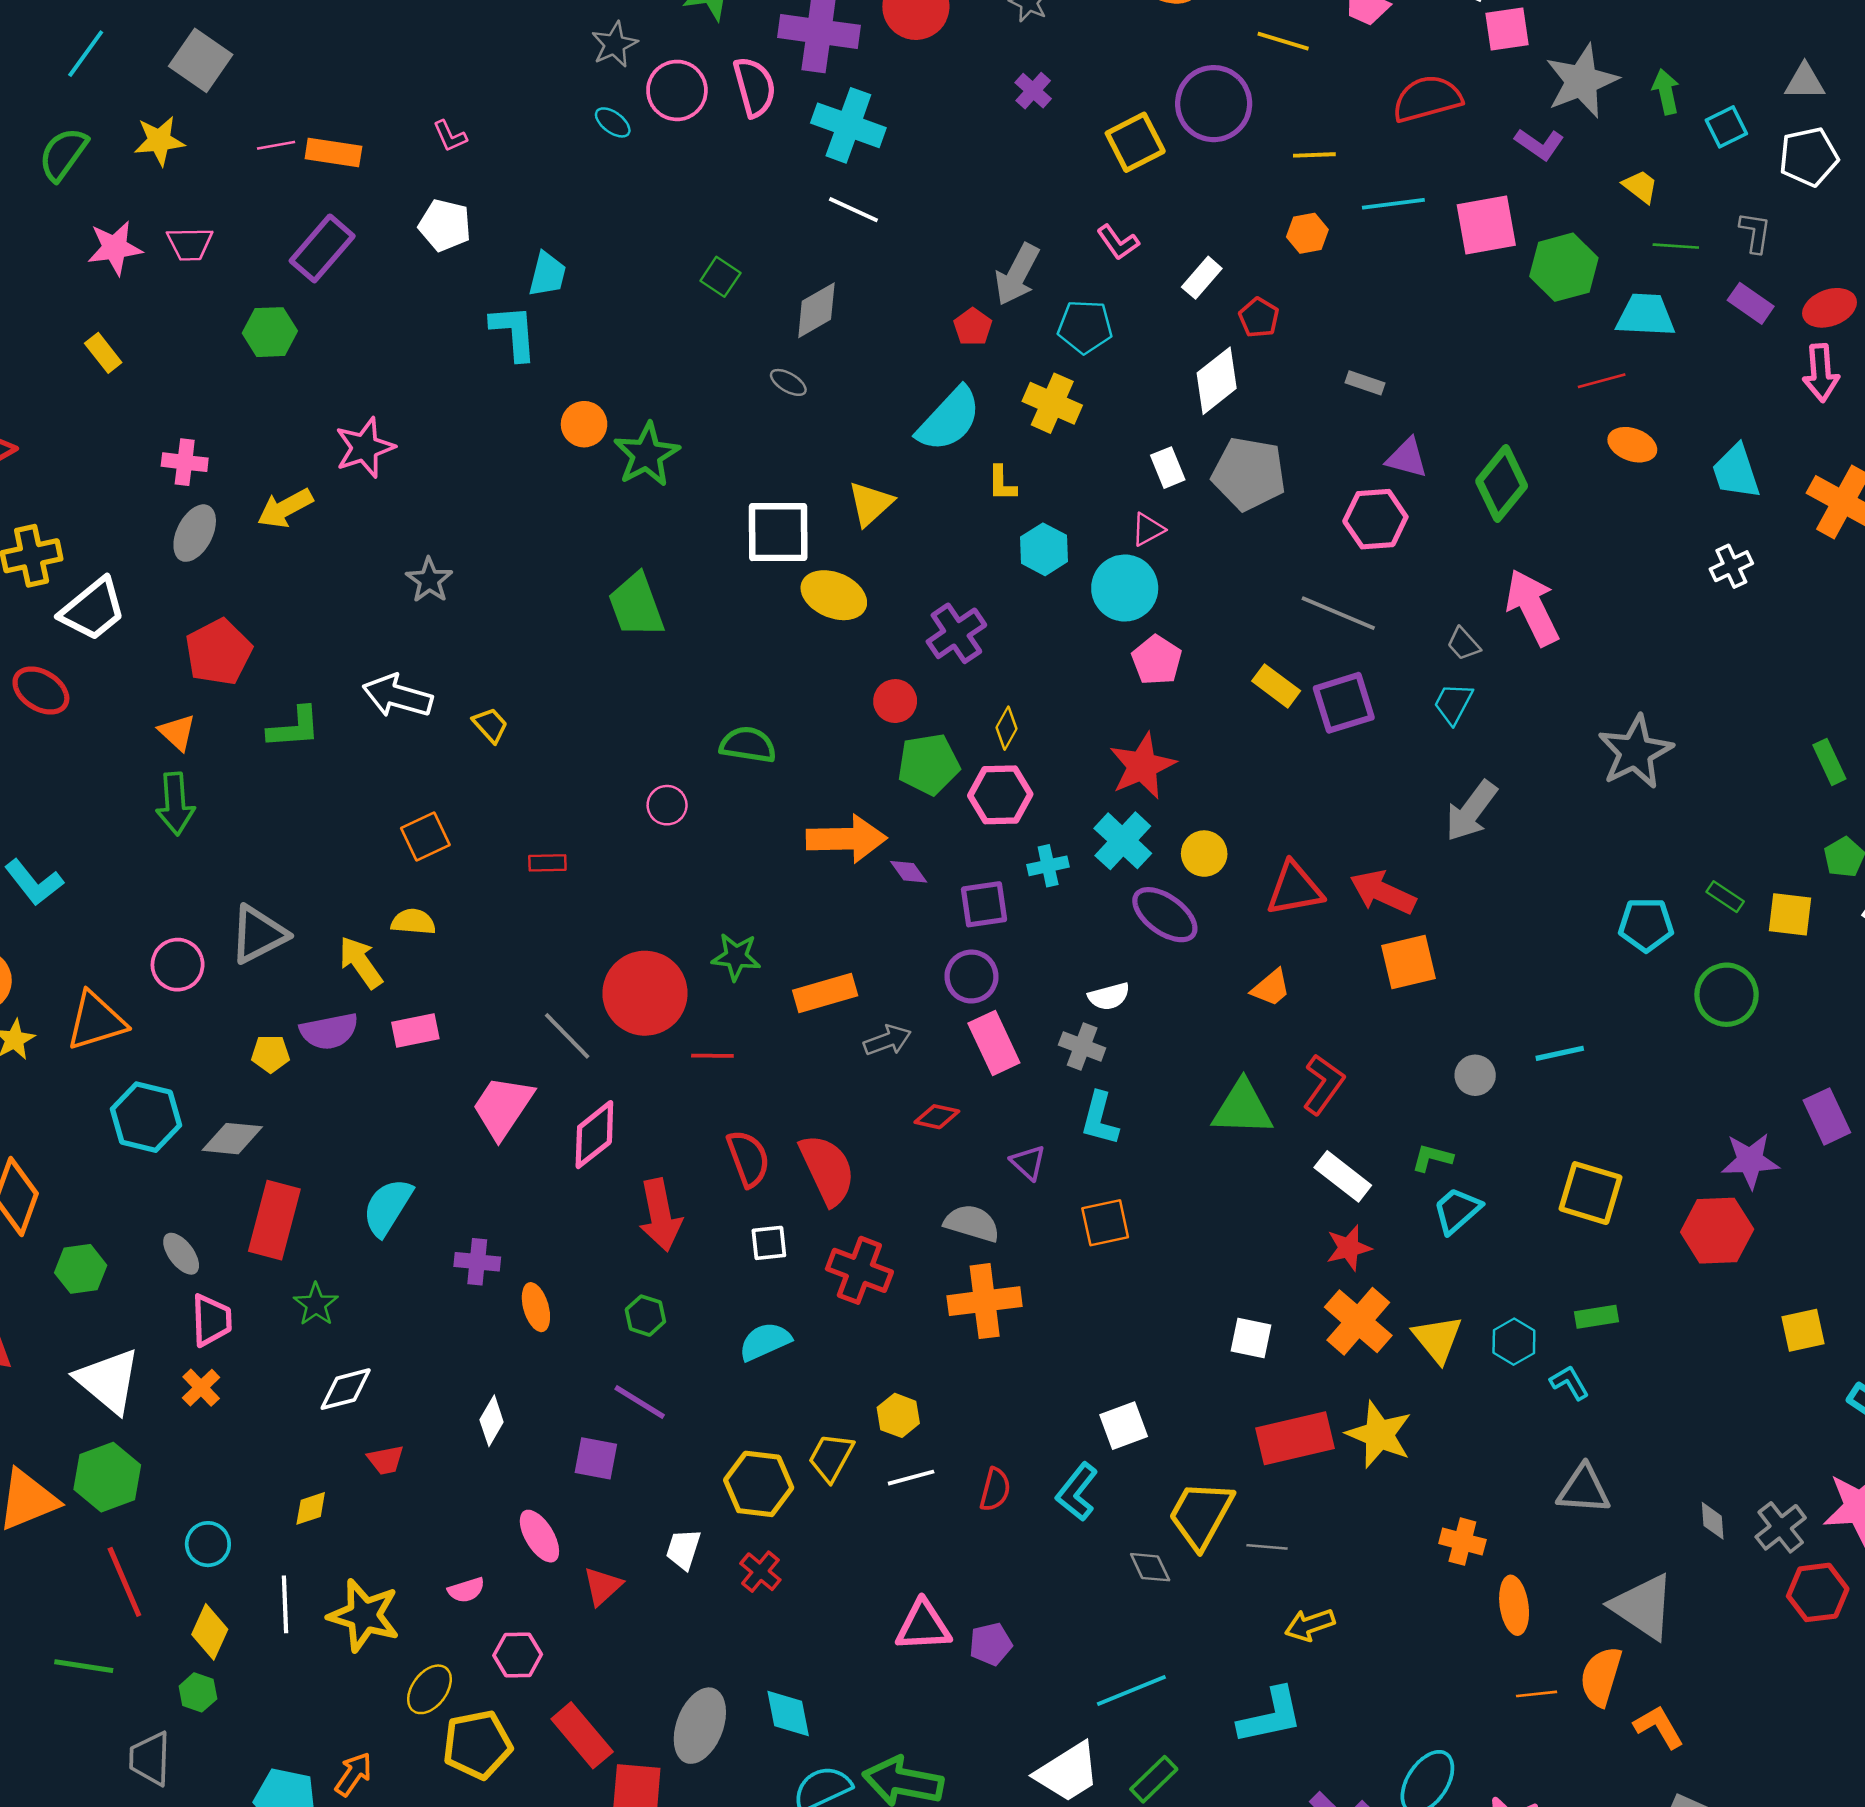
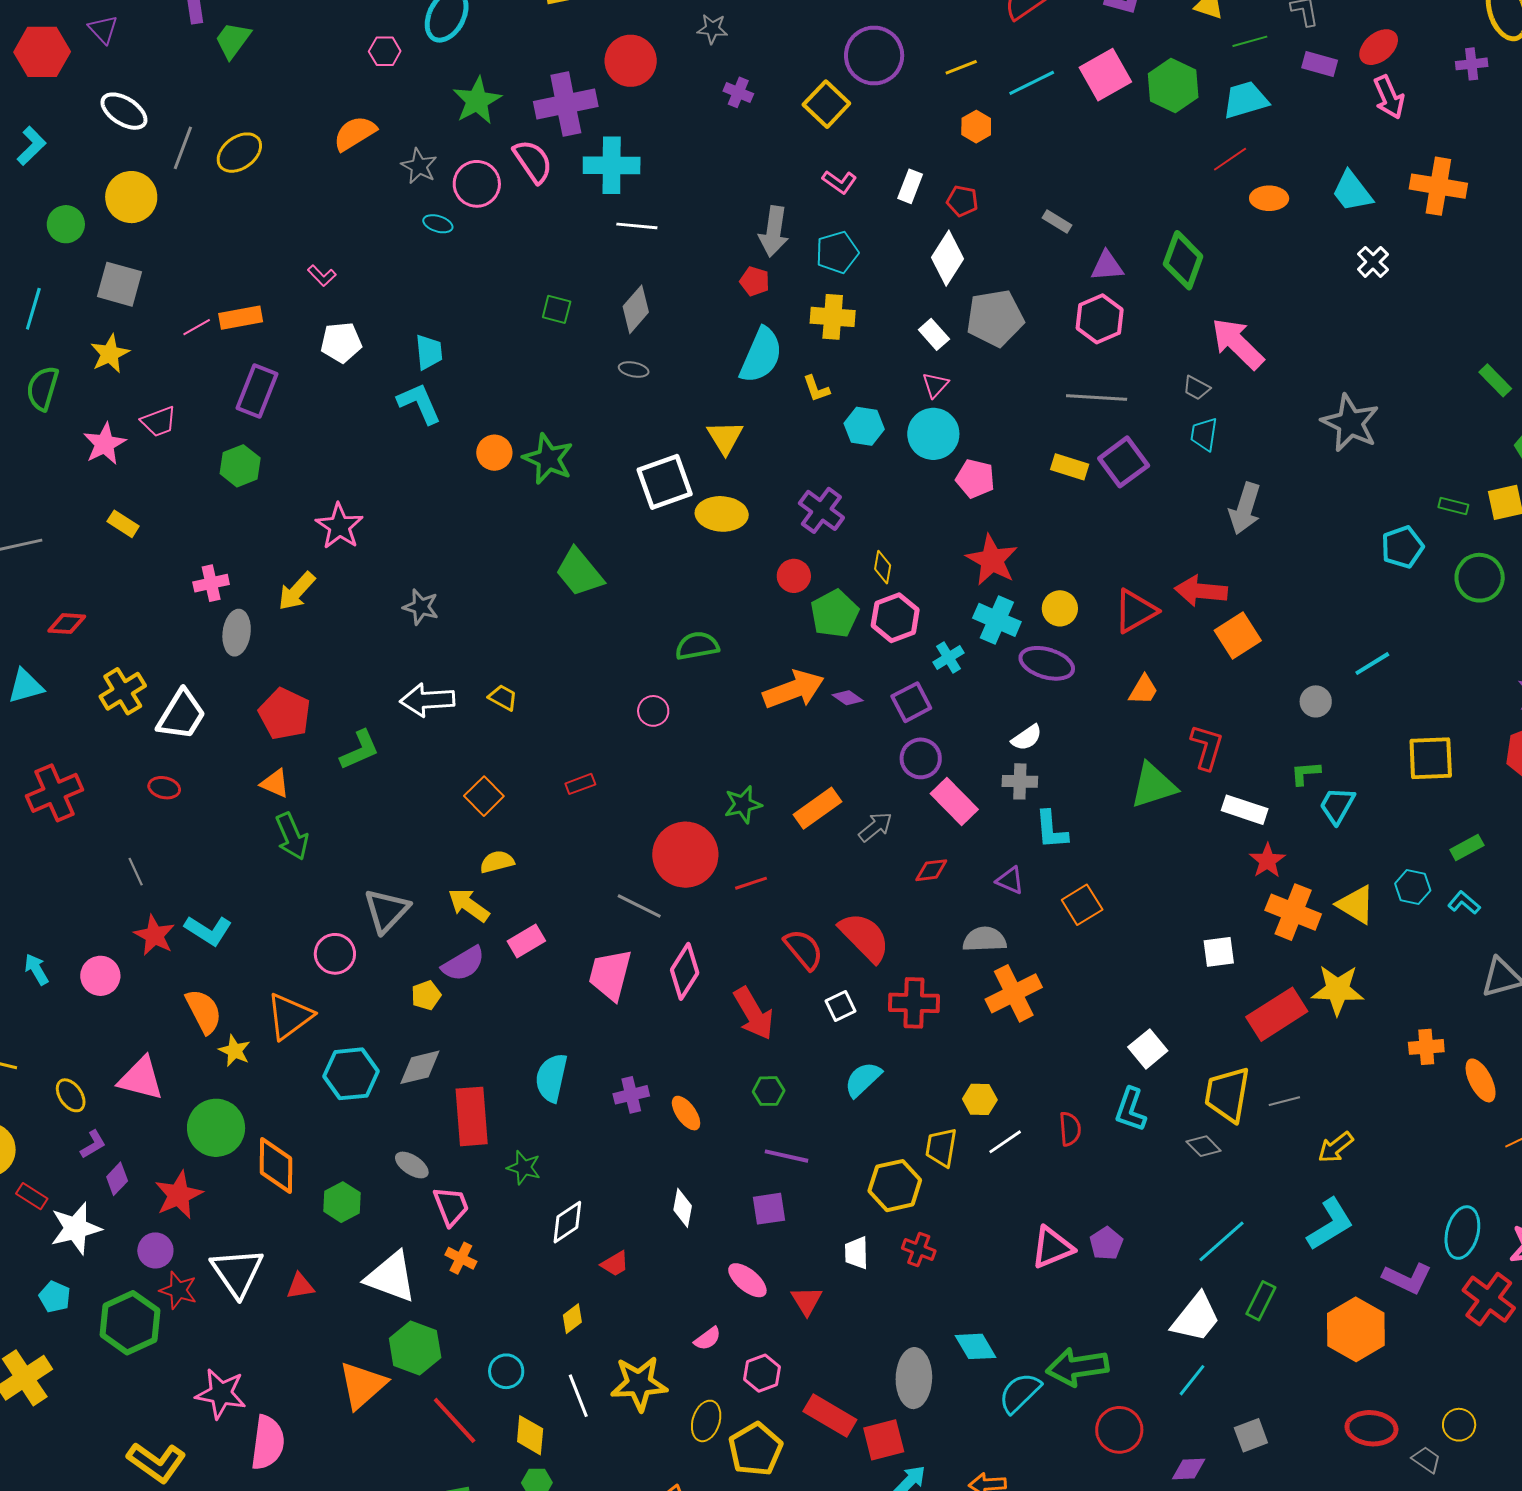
gray rectangle: (1365, 383) -> (1057, 222), turned 32
red ellipse: (41, 690) -> (164, 788), size x0.7

